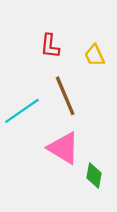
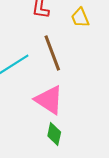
green diamond: (94, 175) -> (54, 134), moved

